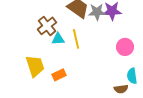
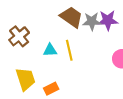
brown cross: (47, 26) -> (19, 36), moved

